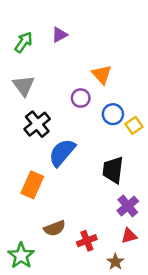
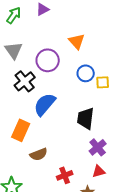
purple circle: (81, 98) -> (48, 60), moved, size x1.5
yellow square: (134, 125) -> (103, 82), turned 32
brown semicircle: (55, 228) -> (39, 154), moved

